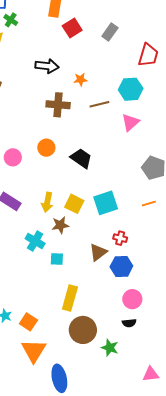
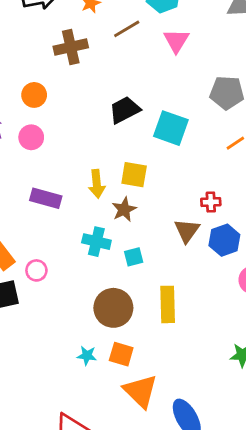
orange circle: (46, 148) -> (34, 95), moved
black trapezoid: (81, 158) -> (125, 110), turned -45
cyan square: (106, 203) -> (171, 128), moved, turned -35
brown circle: (83, 330) -> (113, 308), moved

